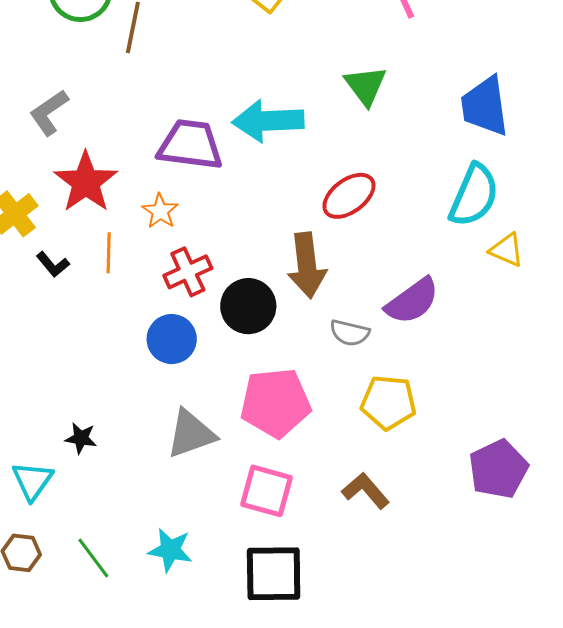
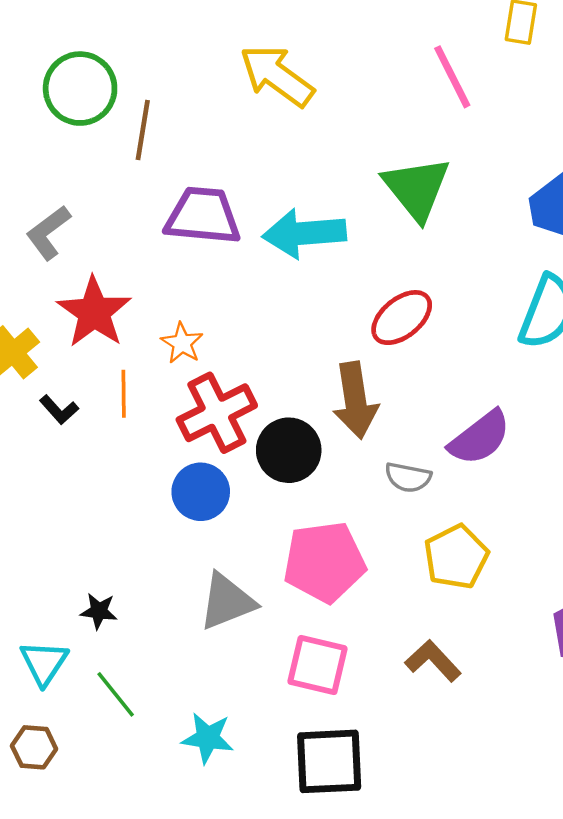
green triangle: (366, 86) -> (417, 188), size x1.4
purple trapezoid: (190, 145) -> (203, 216), moved
red cross: (188, 272) -> (217, 413), size x1.4
yellow pentagon: (388, 402) -> (456, 557), turned -30
green line: (93, 558) -> (116, 694), moved

